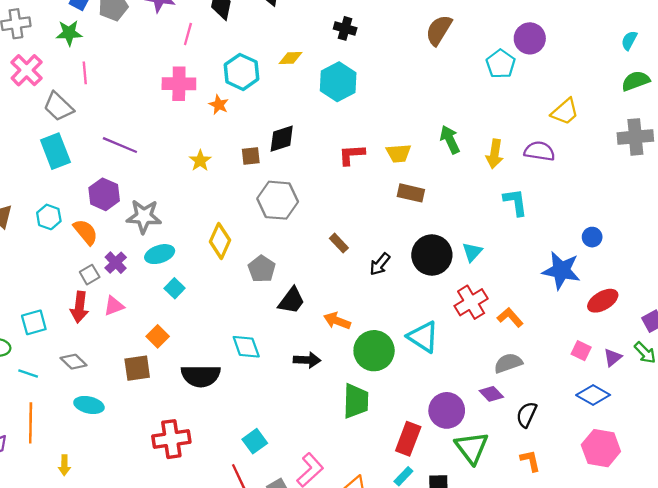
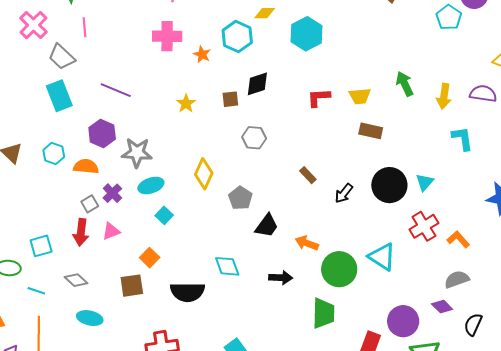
cyan hexagon: (242, 72) -> (237, 37), moved
gray hexagon: (278, 200) -> (254, 138), size x0.7
orange semicircle: (86, 232) -> (86, 167), turned -45

